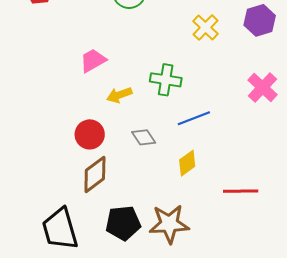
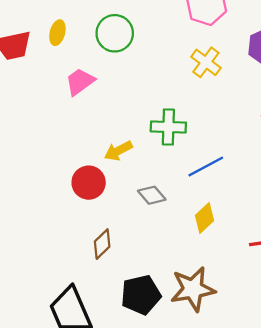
pink trapezoid: (93, 60) -> (80, 82), moved
red circle: (90, 134) -> (89, 183), moved
brown diamond: (95, 175) -> (102, 244), size x0.7

